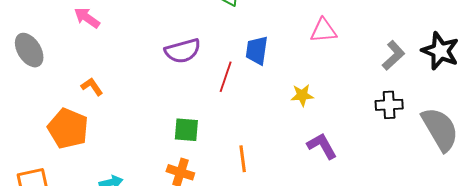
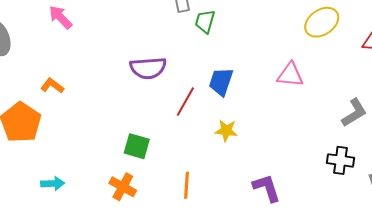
orange L-shape: (92, 87) -> (52, 86), turned -30
yellow star: (302, 95) -> (226, 131), moved

